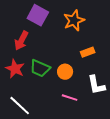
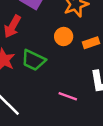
orange circle: (65, 72) -> (64, 36), moved

